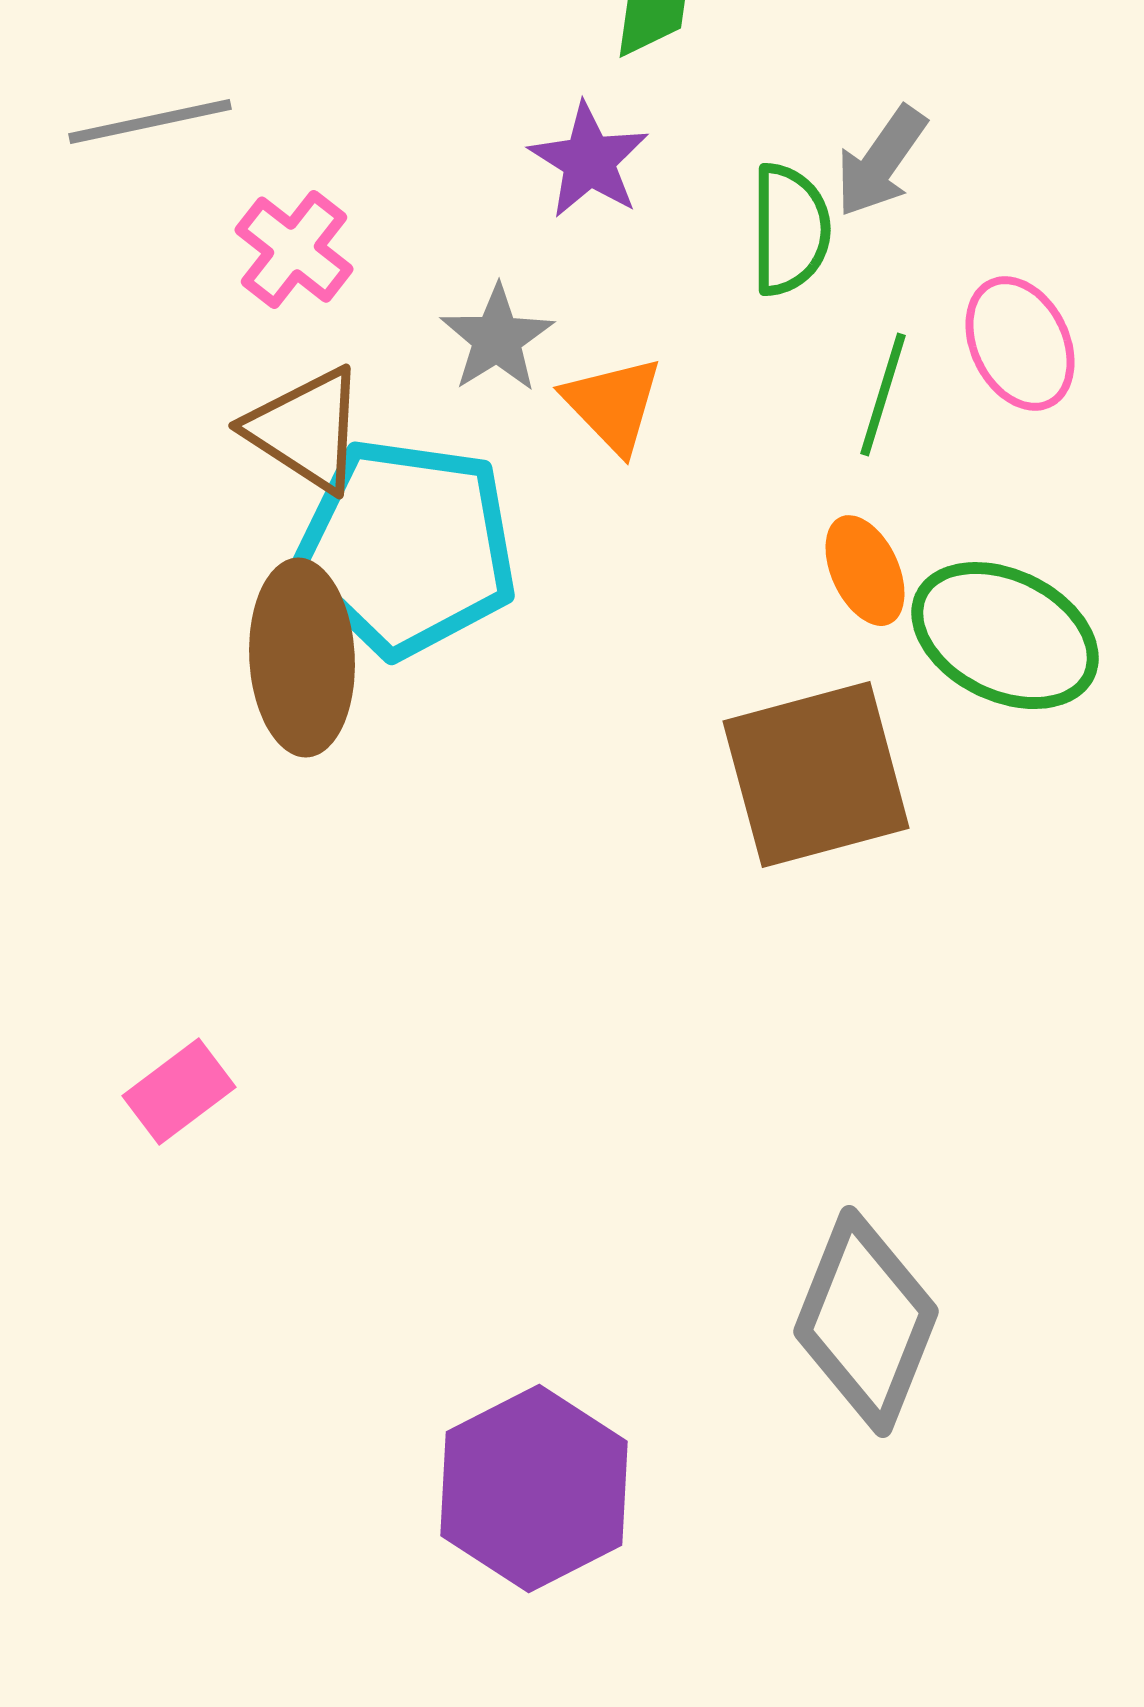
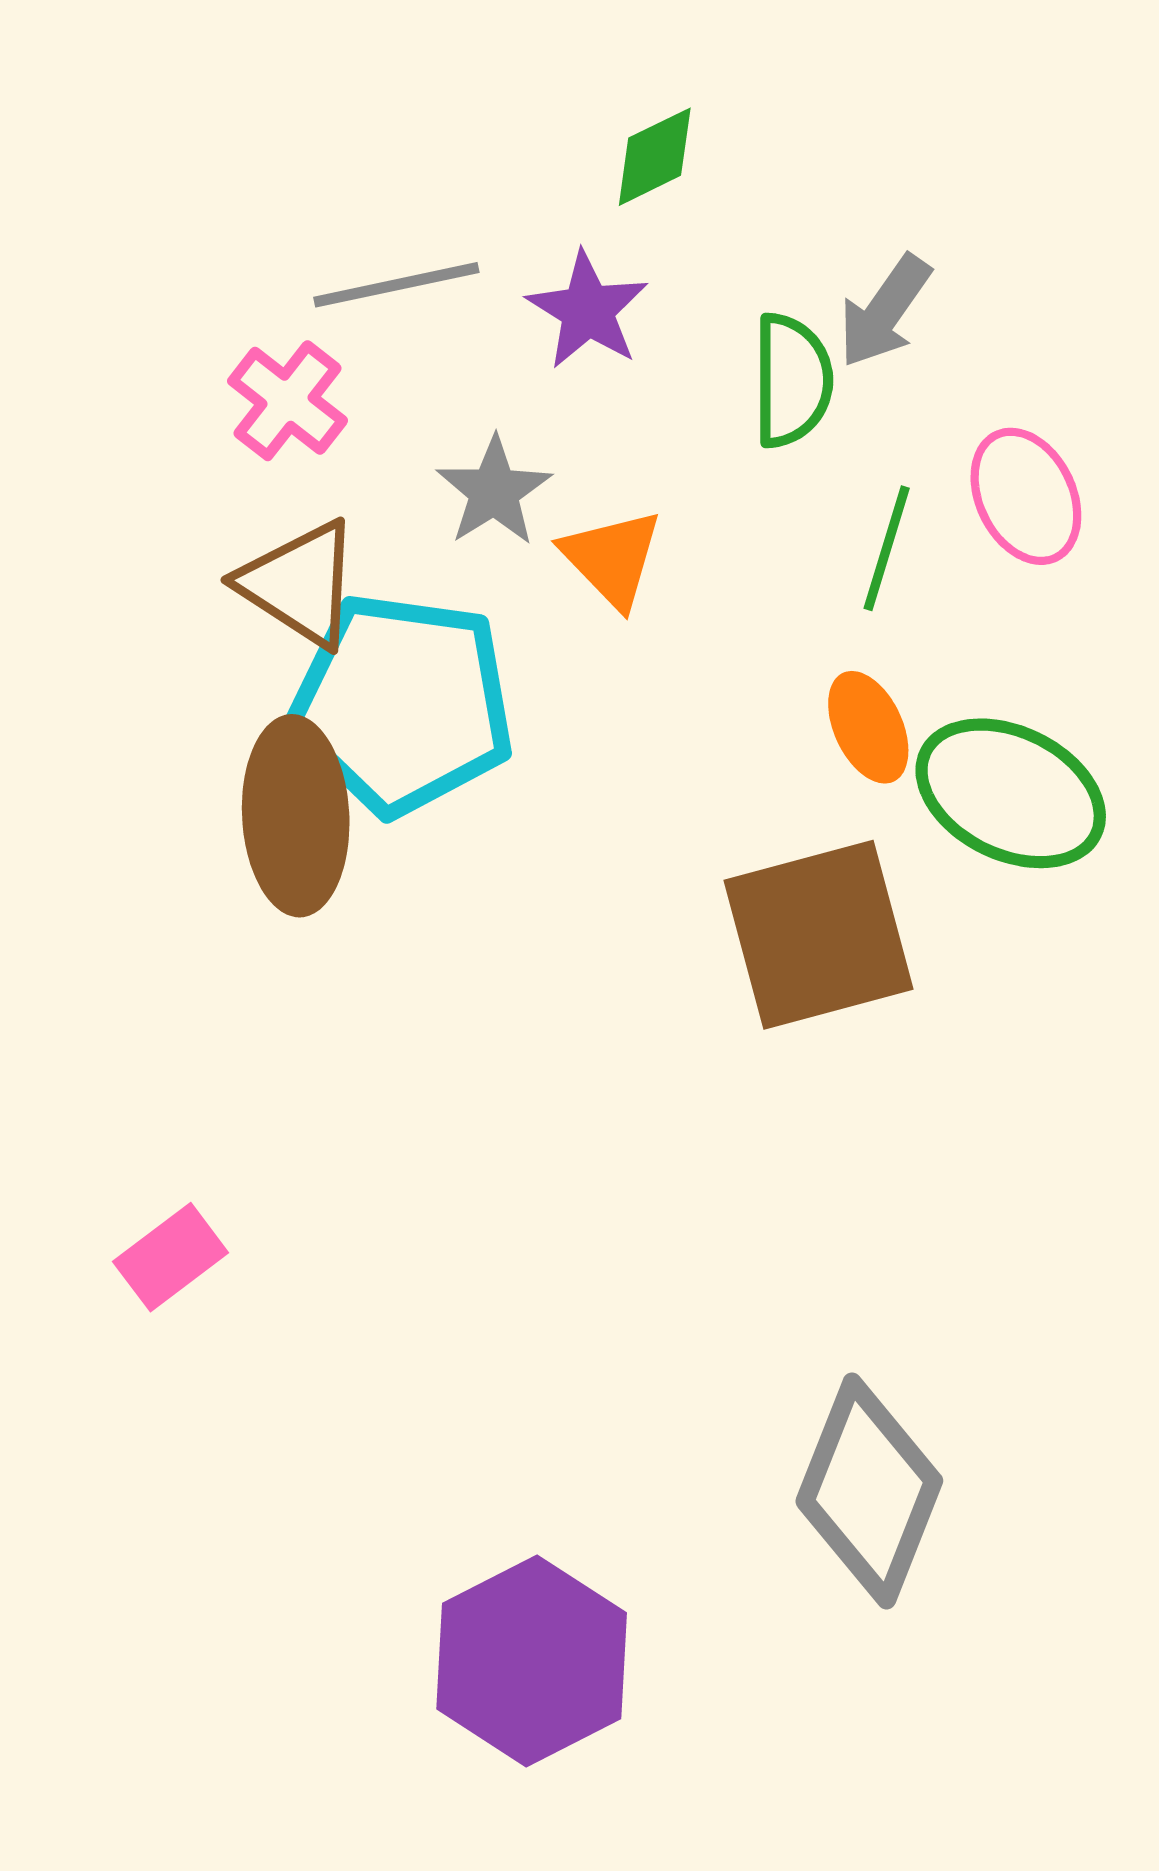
gray line: (150, 122) -> (396, 285), moved

